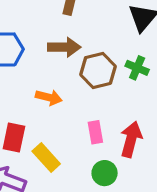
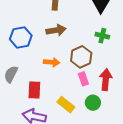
brown hexagon: (98, 70) -> (81, 57), moved
yellow rectangle: (46, 158) -> (66, 105), moved

